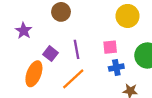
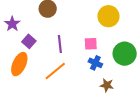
purple square: (51, 54) -> (29, 41), moved
blue cross: (116, 68) -> (95, 63), turned 32

